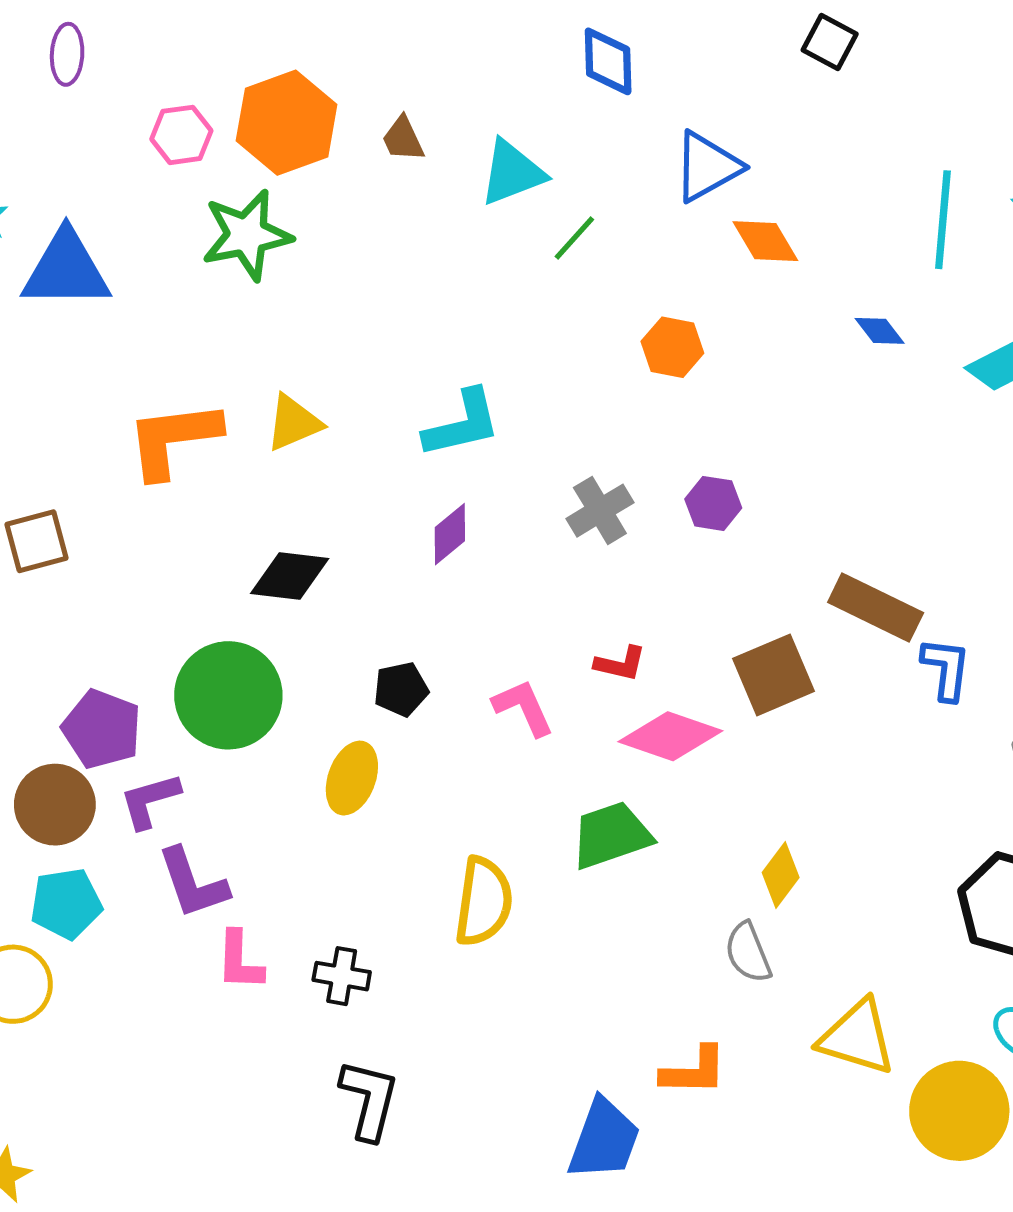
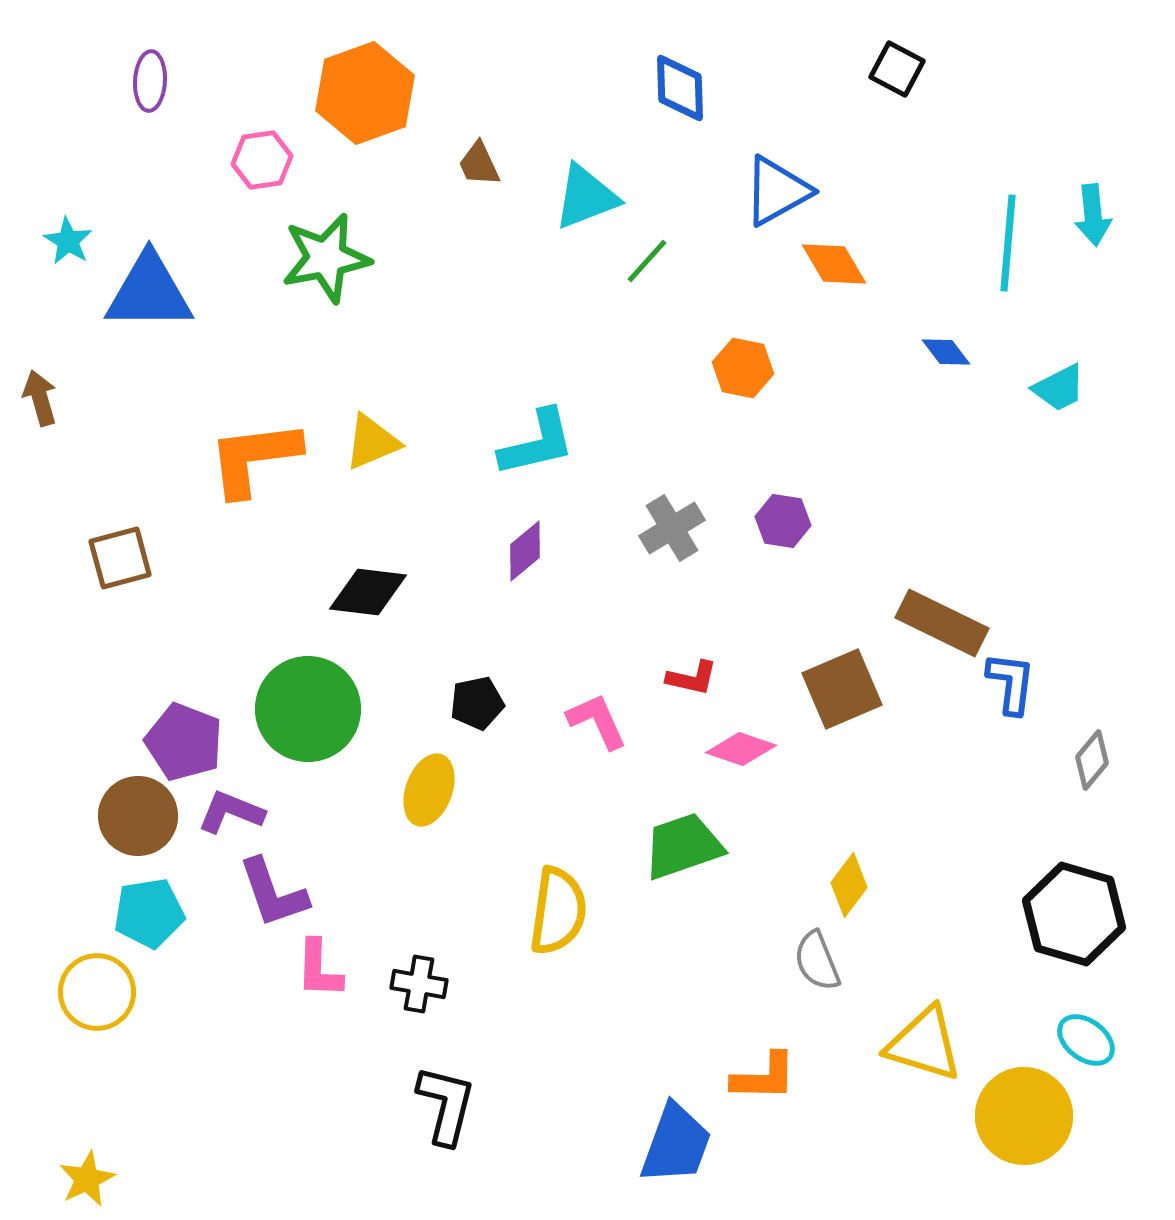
orange hexagon: (287, 123) -> (365, 93), moved
pink diamond: (670, 736) -> (741, 749), size x0.7
purple L-shape: (150, 800) -> (231, 812), turned 38

